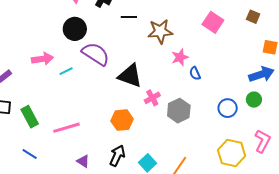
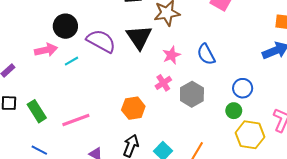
black circle: (75, 29) -> (65, 26), moved
pink star: (180, 57) -> (171, 55), moved
blue semicircle: (195, 73) -> (206, 54), size x1.5
black triangle: (130, 76) -> (139, 37), moved, turned 40
green circle: (254, 100) -> (234, 111), moved

